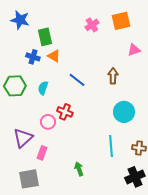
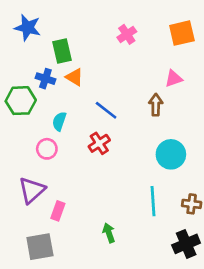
orange square: (121, 21) -> (182, 33), moved
pink triangle: (134, 50) -> (174, 79), moved
green hexagon: (15, 86) -> (21, 101), moved
red cross: (65, 112) -> (99, 143), moved, turned 35
pink circle: (48, 122) -> (47, 149), moved

